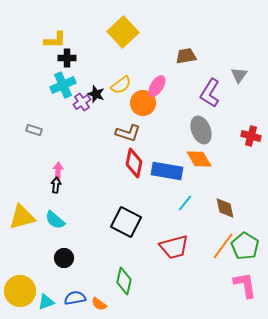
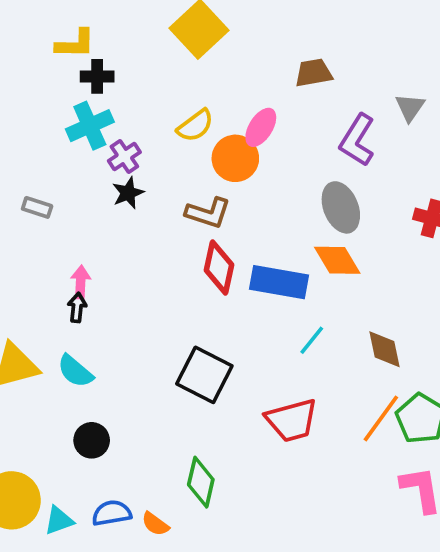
black star: (96, 94) -> (128, 193), moved, turned 30

